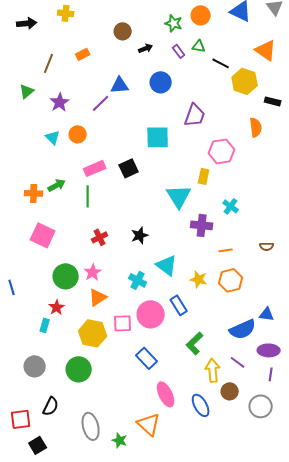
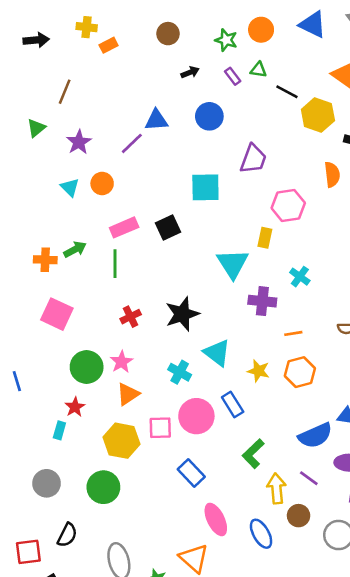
brown circle: (123, 31) -> (168, 34), moved
orange rectangle: (83, 54) -> (109, 45), moved
black star: (140, 235) -> (182, 314), size x1.5

